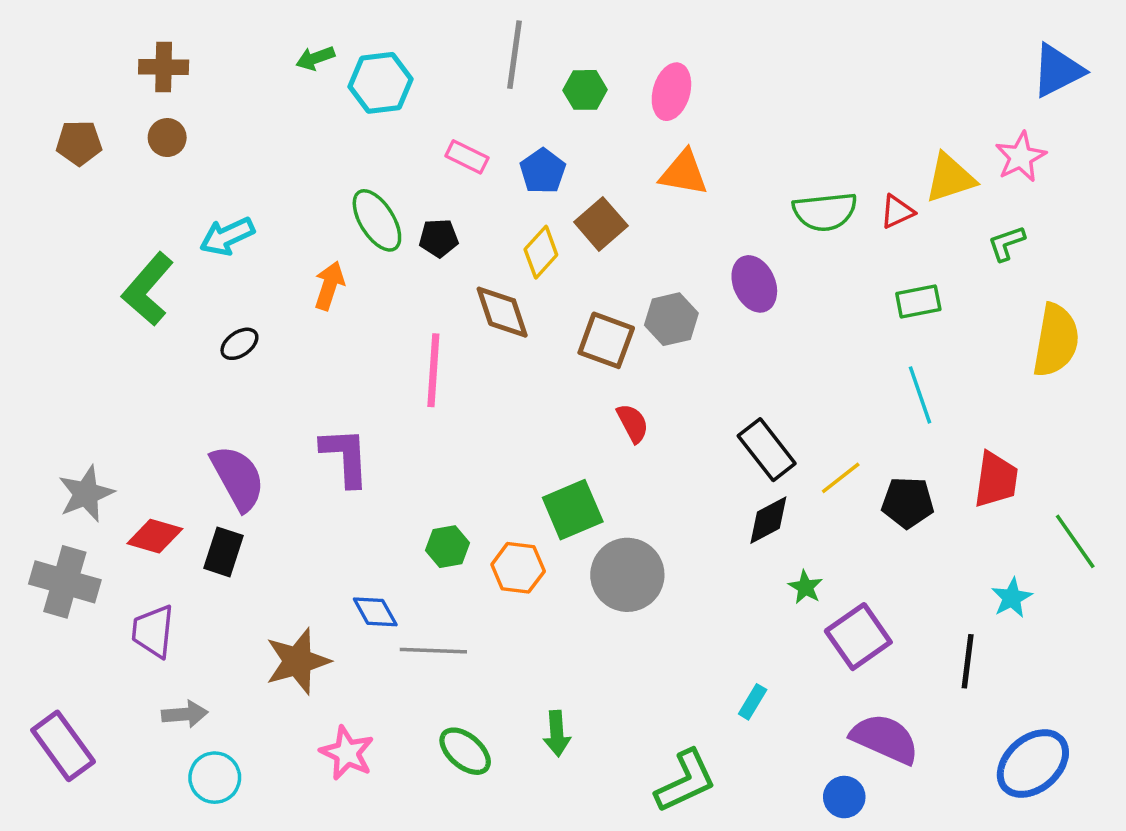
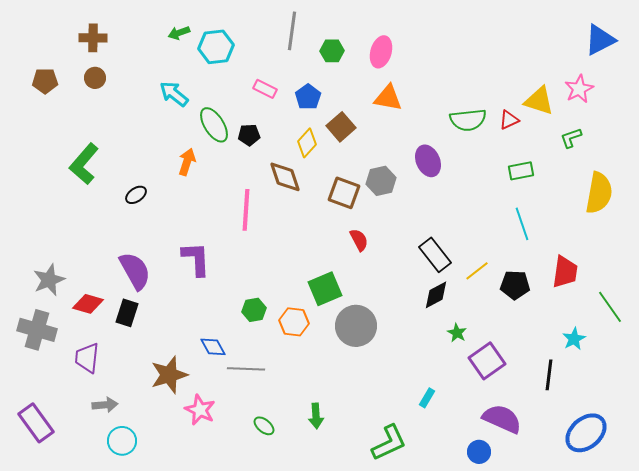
yellow triangle: (950, 178) -> (539, 101), turned 36
cyan arrow: (227, 236) -> (174, 94), moved, turned 64
green ellipse: (465, 751) -> (264, 426), size x0.7
pink star: (347, 753) -> (200, 410), moved

